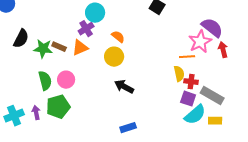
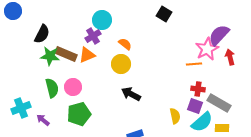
purple semicircle: (212, 28) -> (219, 35), turned -85
black semicircle: (21, 39) -> (42, 34), moved
brown rectangle: (59, 47) -> (66, 54), size x1.5
yellow semicircle: (179, 74) -> (175, 116), moved
green pentagon: (58, 107) -> (79, 114), moved
purple arrow: (36, 113) -> (43, 120), turned -40
cyan cross: (14, 116) -> (21, 108), moved

